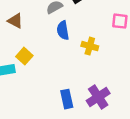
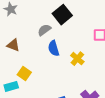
yellow cross: (90, 46) -> (77, 59), turned 32

